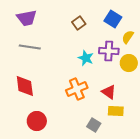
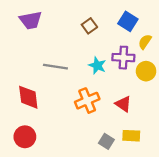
gray line: (30, 47) -> (55, 67), moved
yellow rectangle: (116, 111) -> (131, 136), moved
red circle: (37, 121) -> (25, 137), moved

